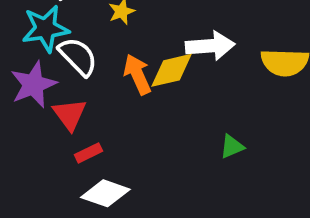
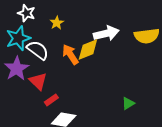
green triangle: (232, 147) -> (128, 103), moved

